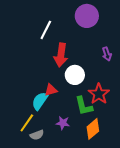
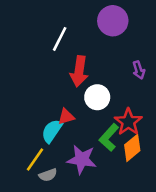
green L-shape: (84, 106) -> (109, 137), turned 55
purple star: (63, 123) -> (82, 159), size x1.6
orange diamond: (93, 129) -> (132, 148), moved

